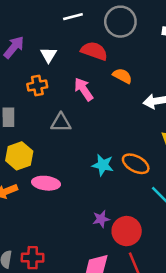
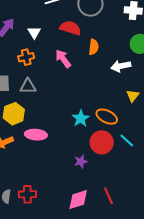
orange semicircle: (122, 76) -> (94, 47), turned 70
gray triangle: (61, 123) -> (28, 86), moved
cyan star: (103, 165) -> (81, 118), turned 30
red circle: (127, 231) -> (102, 142), moved

